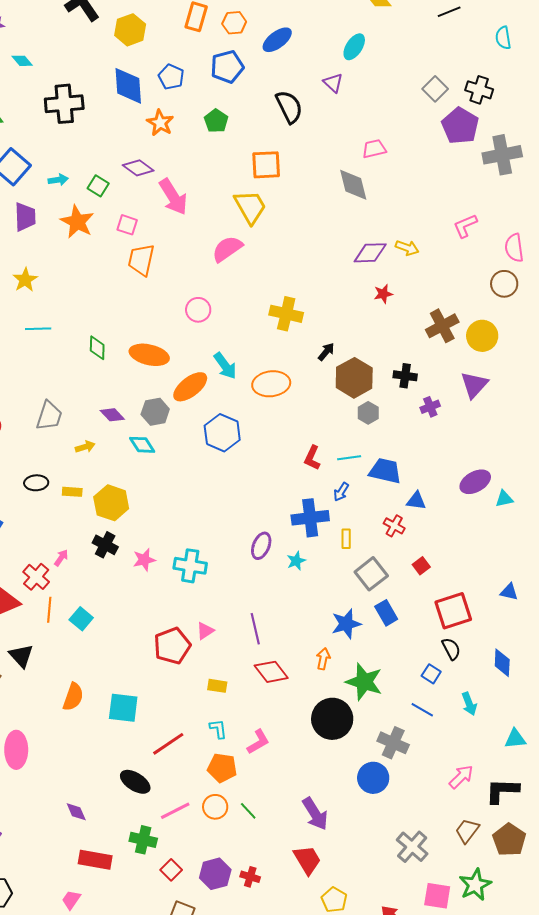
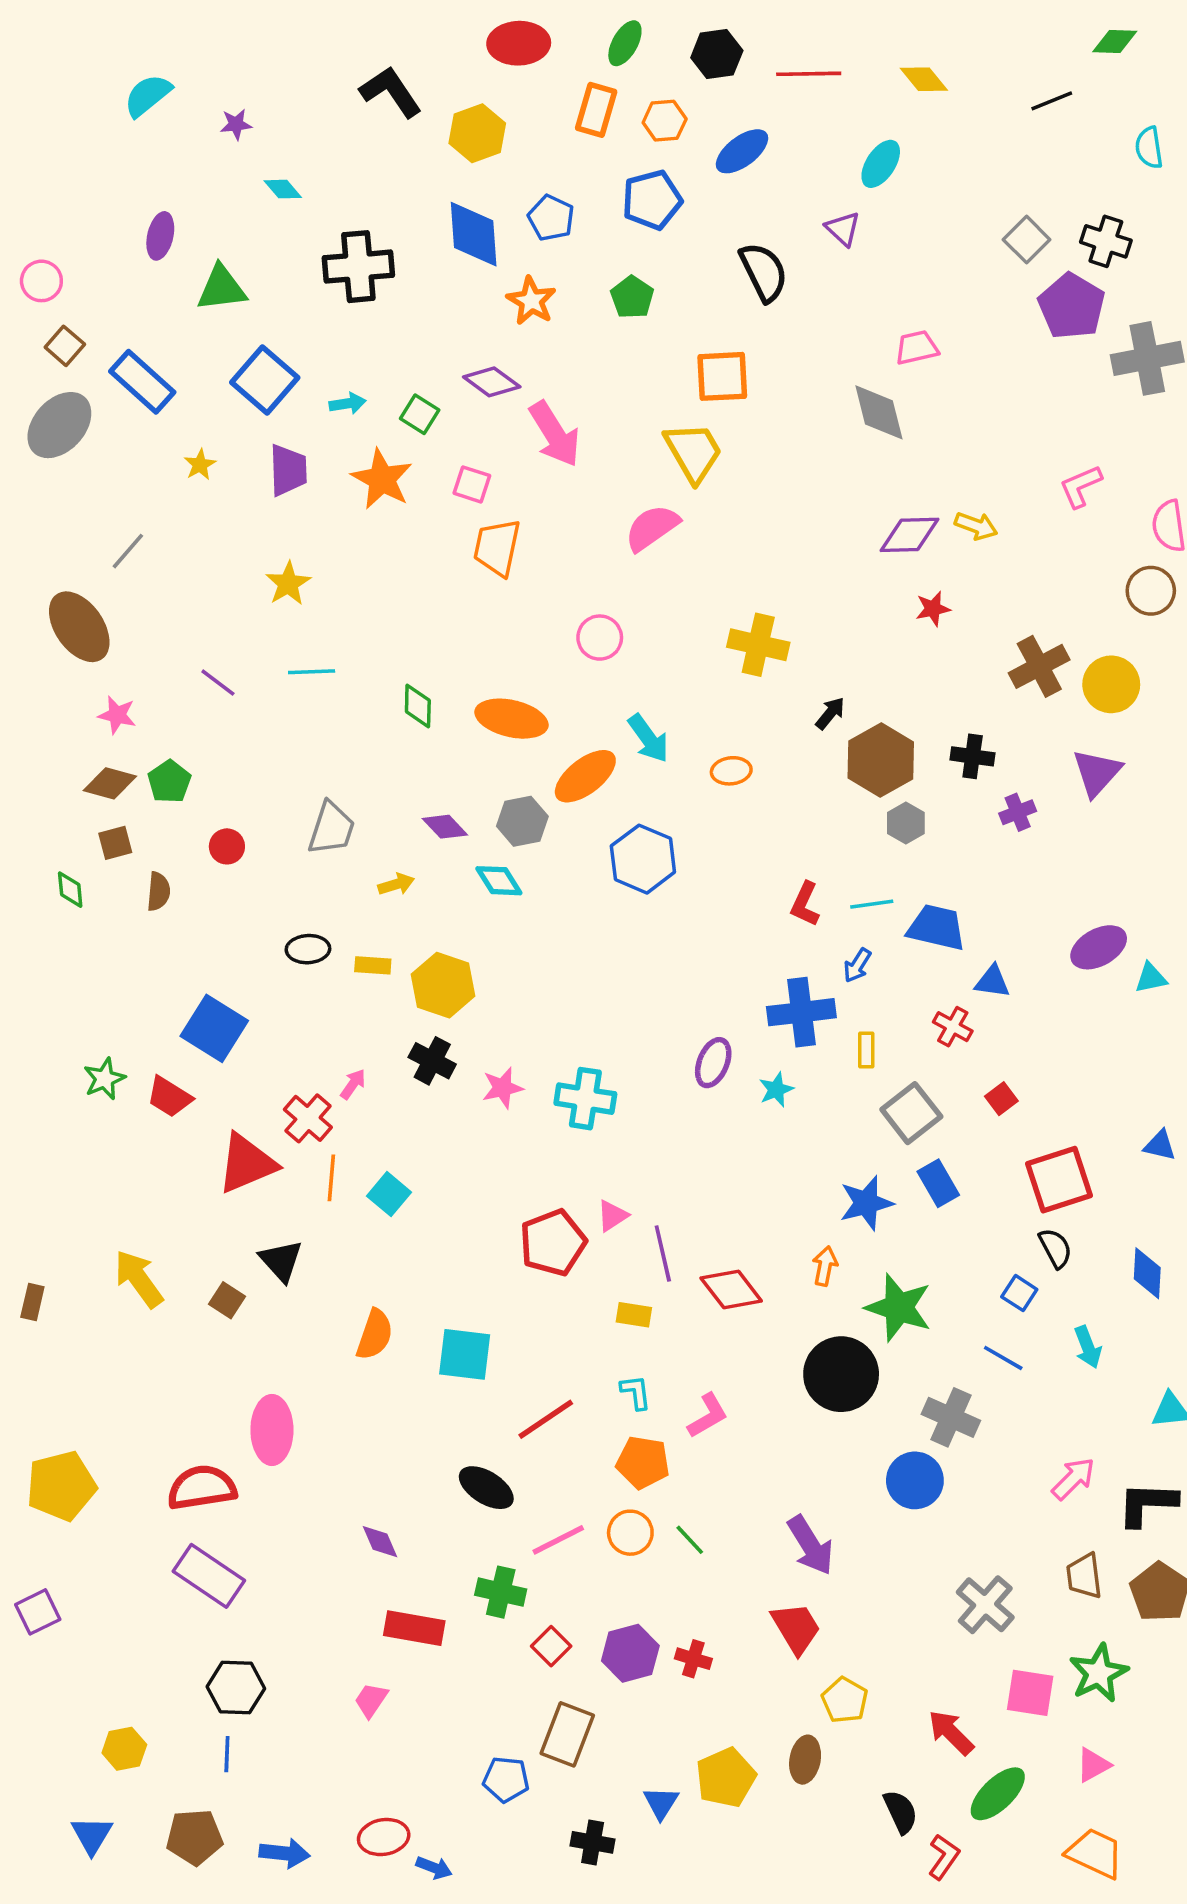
orange ellipse: (271, 384) -> (731, 771), size x0.6
purple line: (255, 629) -> (663, 1253), moved
brown trapezoid: (467, 831) -> (1084, 1576), turned -44

